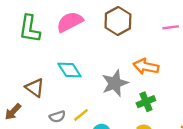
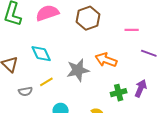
green cross: (146, 102) -> (119, 93), moved
yellow line: (81, 115) -> (46, 82), moved

